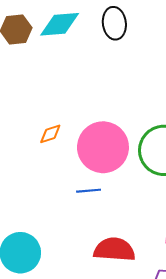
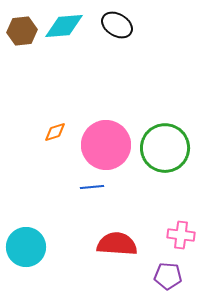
black ellipse: (114, 23) -> (117, 25), turned -52

